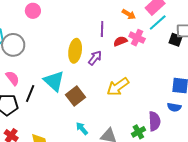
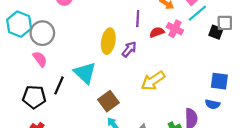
pink semicircle: (13, 78) -> (40, 59), moved
brown square: (76, 96) -> (108, 101), moved

